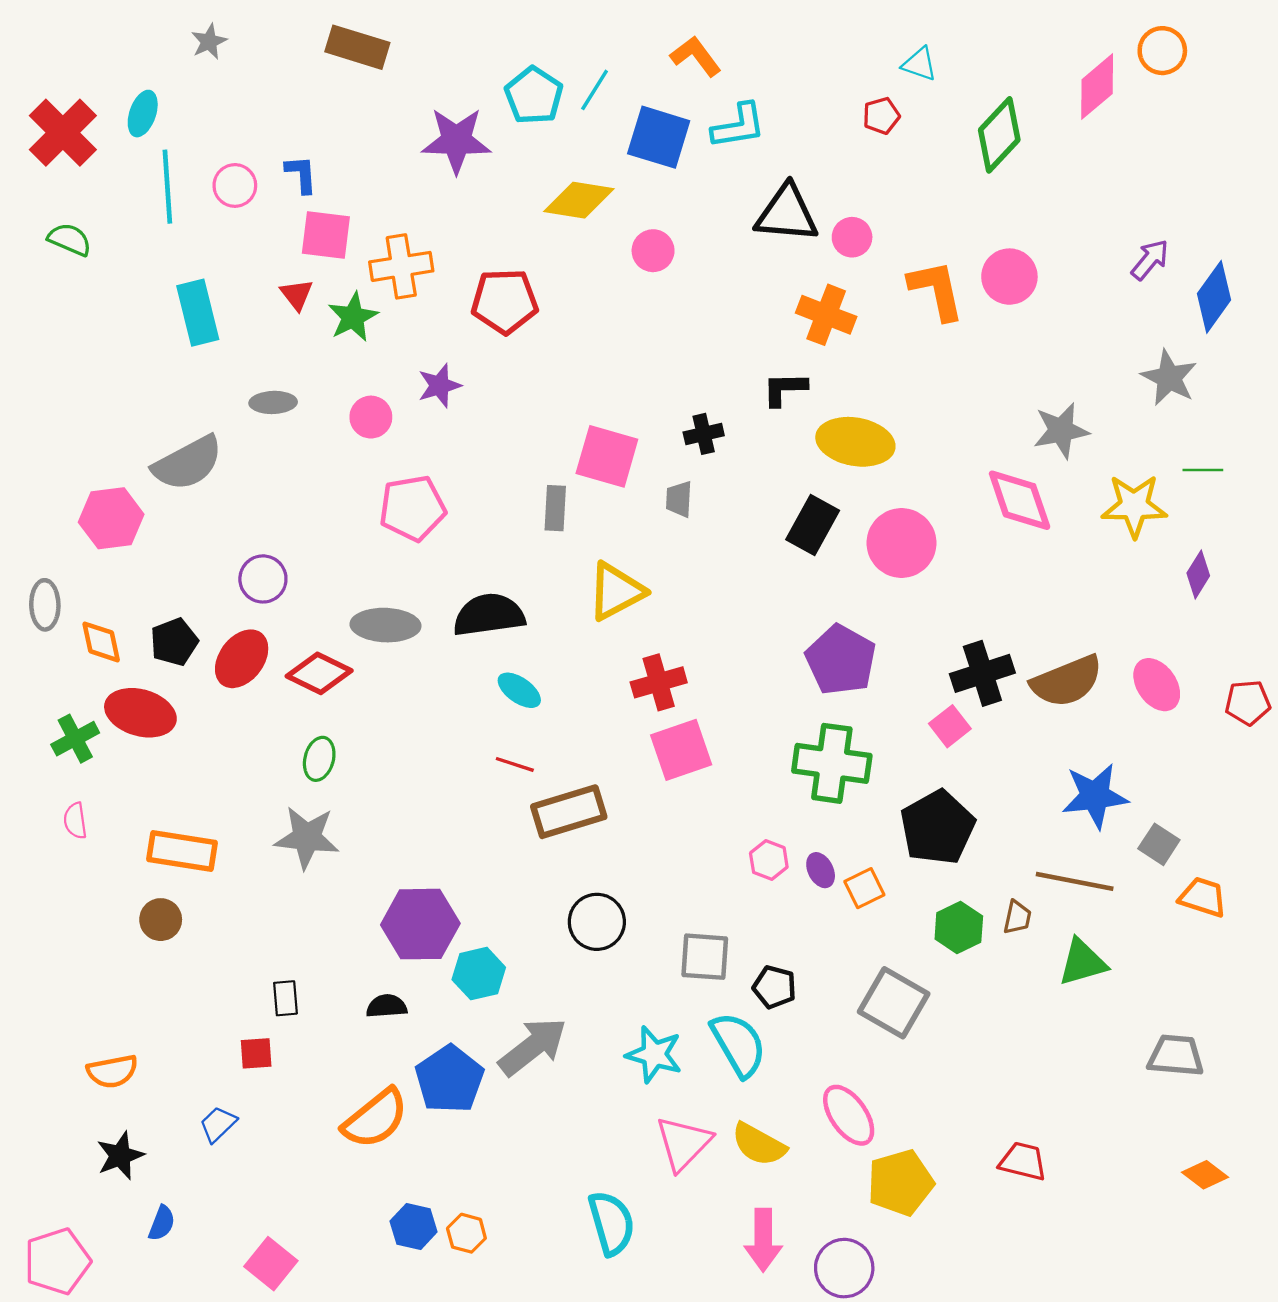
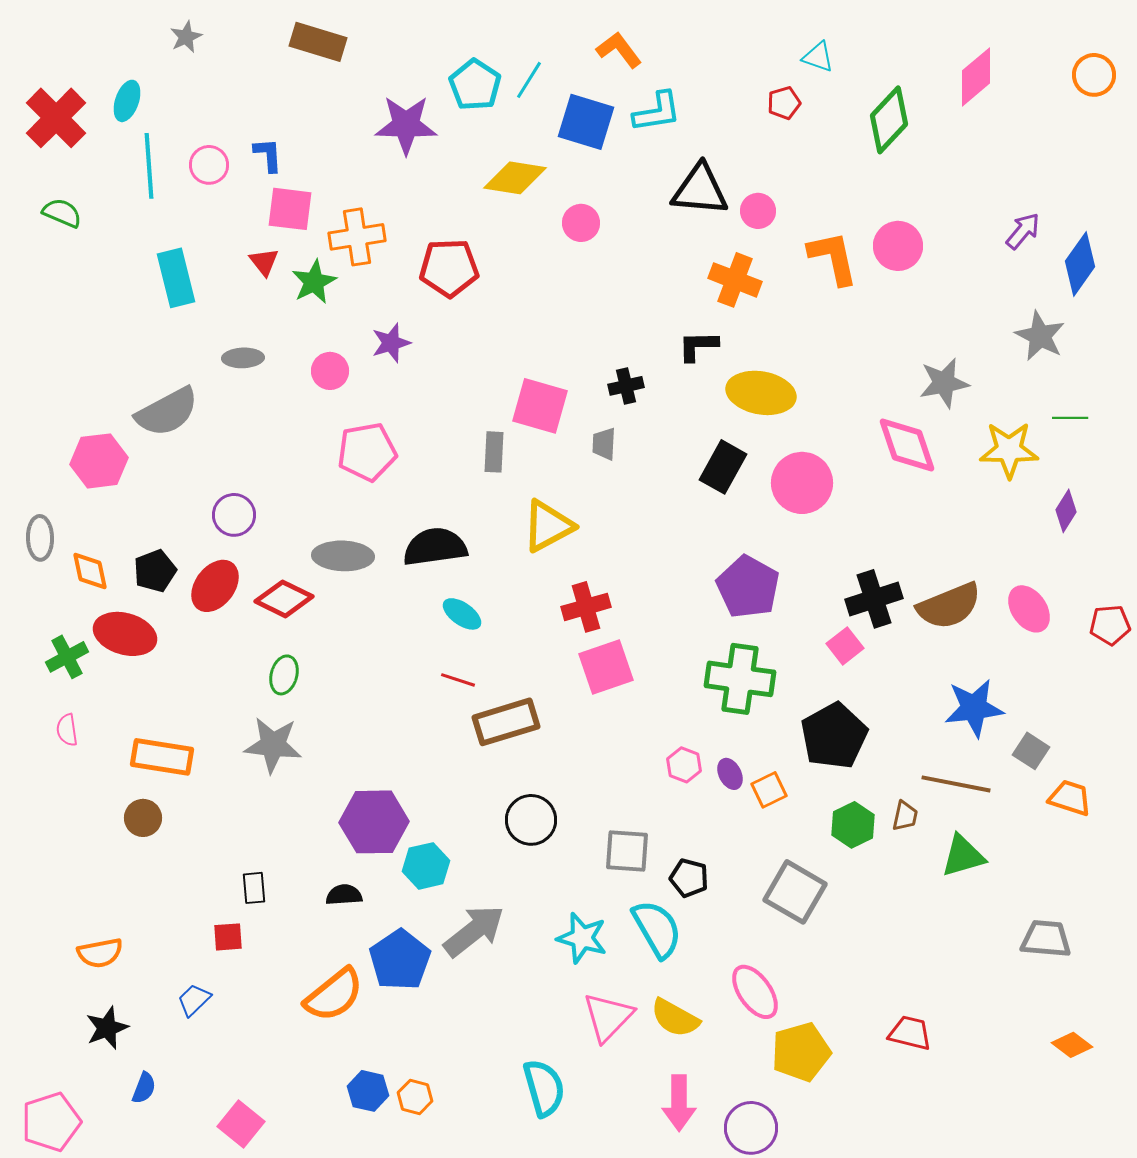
orange circle: (1162, 51) -> (1094, 75), moved

